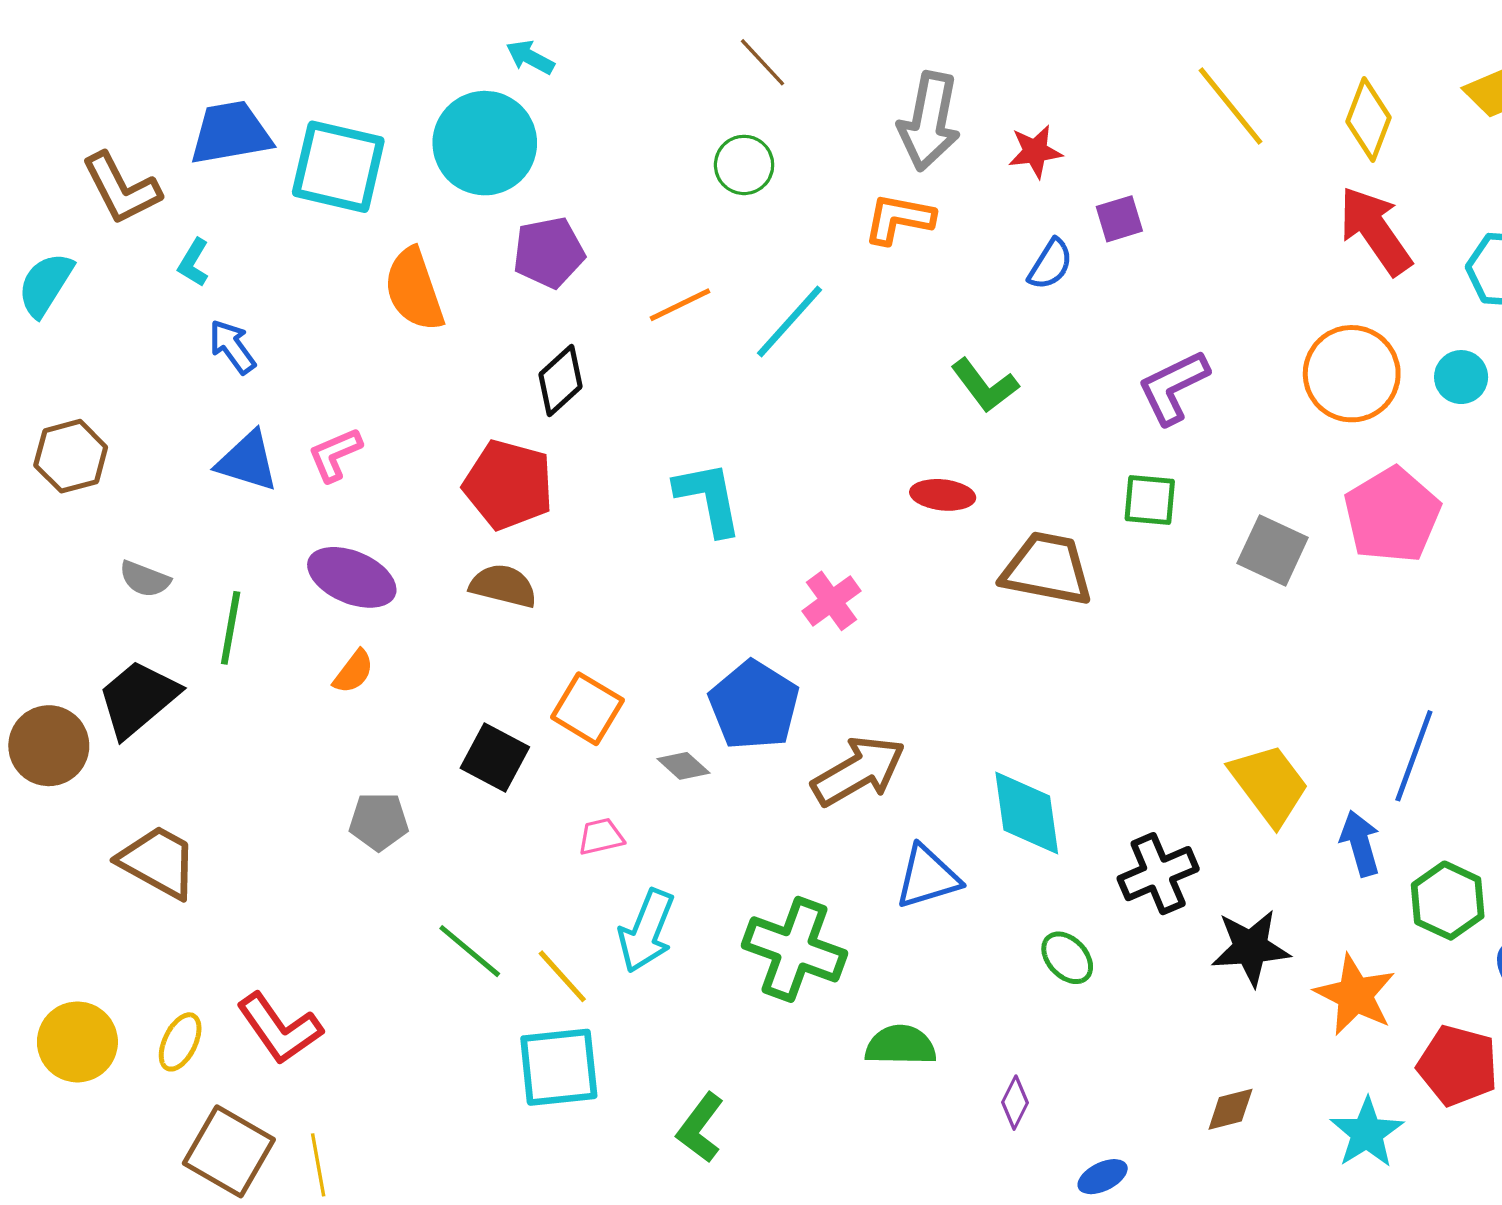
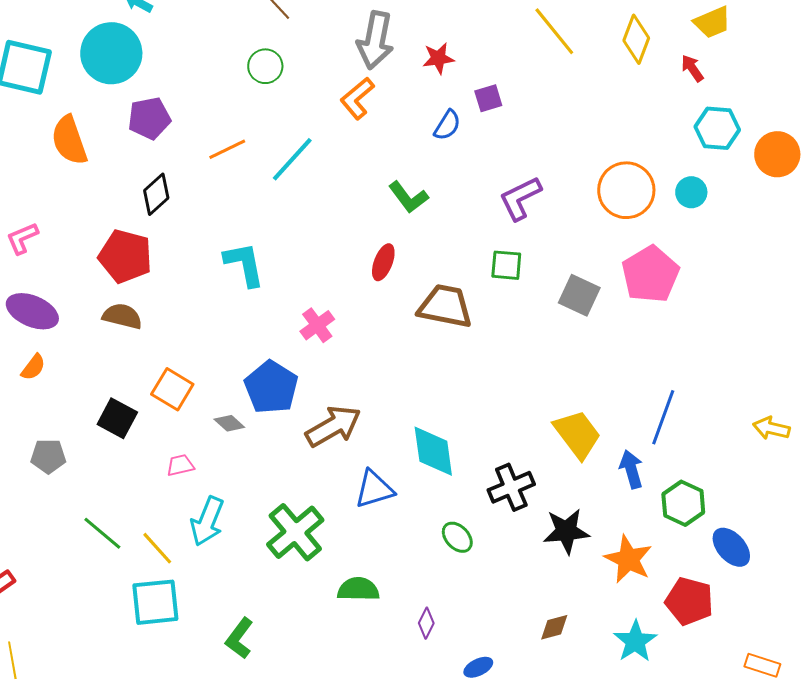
orange L-shape: (899, 219) -> (357, 98), turned -51
red arrow: (1375, 231) -> (692, 68), moved, size x0.5
red ellipse: (943, 495) -> (383, 262), turned -75
green cross: (795, 949) -> (295, 532), turned 30

